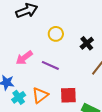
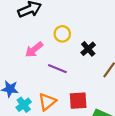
black cross: (87, 43) -> (88, 49), moved
pink arrow: (24, 58) -> (34, 50), moved

